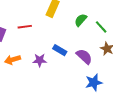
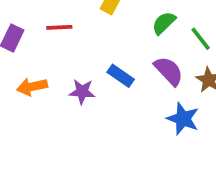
purple semicircle: (84, 56) -> (169, 71), moved
blue star: (94, 83) -> (183, 119), moved, turned 30

